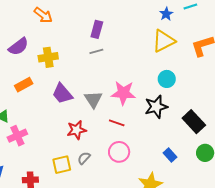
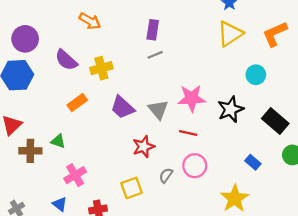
purple semicircle: (18, 47) -> (66, 60), turned 85
cyan circle: (167, 79) -> (256, 75), moved
pink cross: (17, 136) -> (75, 175), moved
gray semicircle: (84, 158) -> (166, 175), moved

